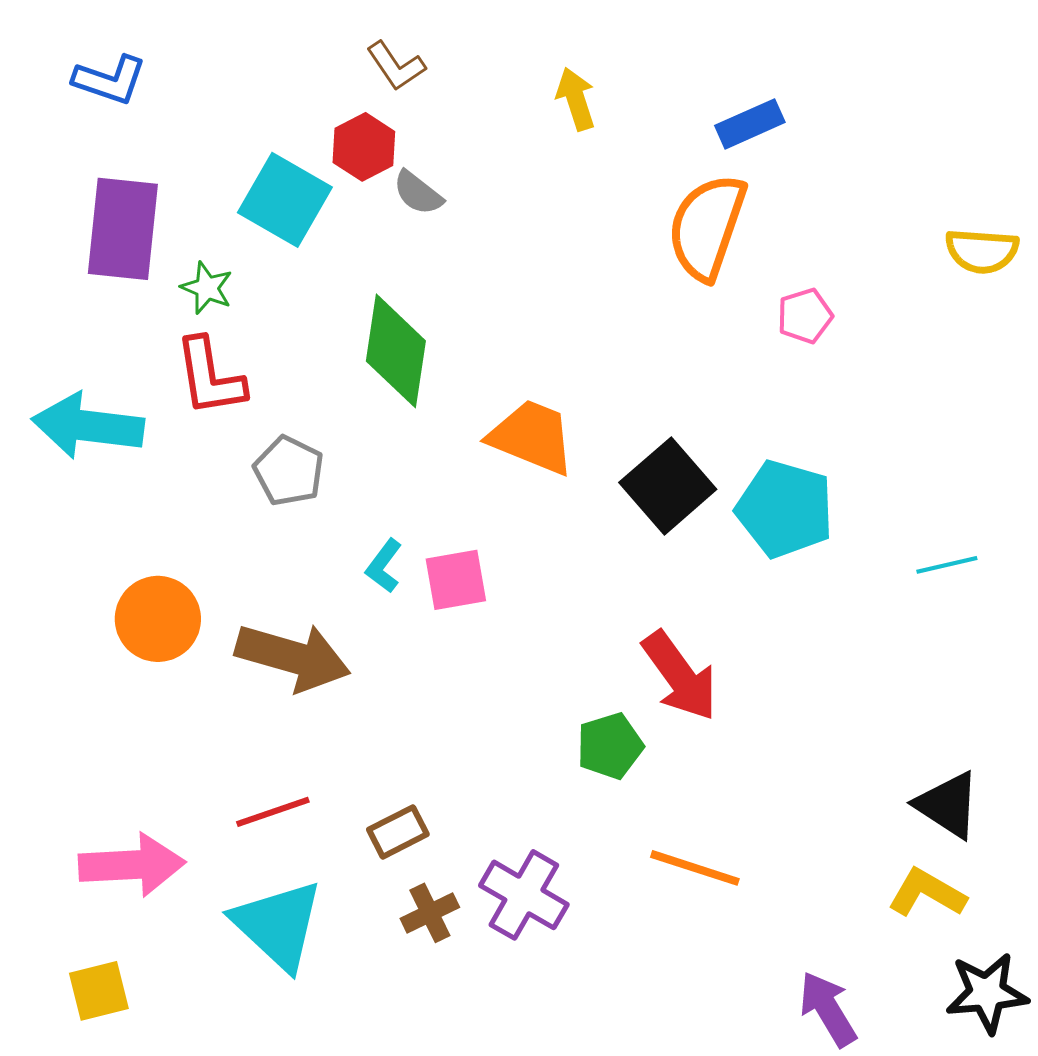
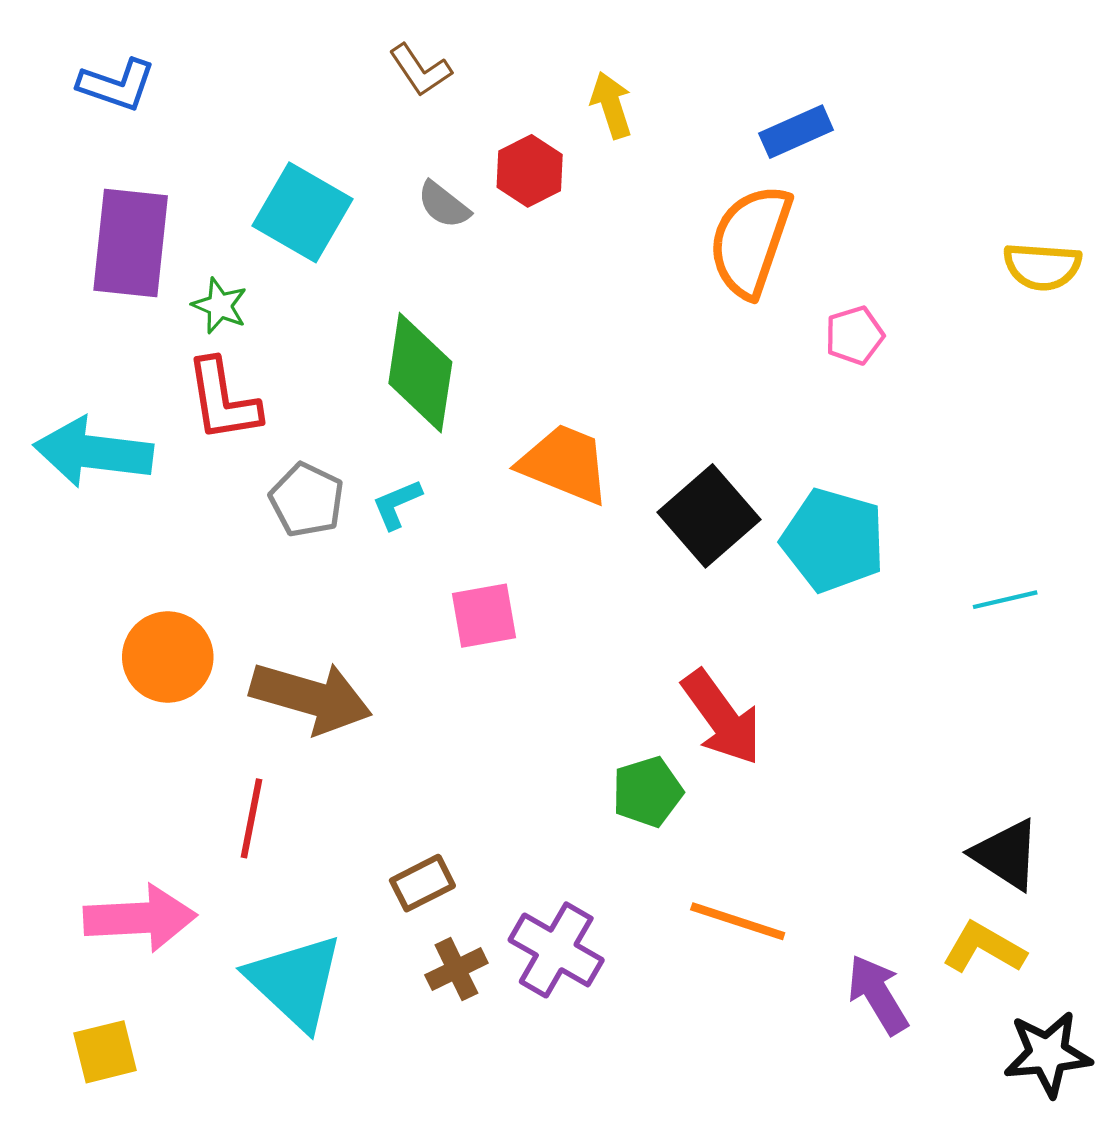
red hexagon: (364, 147) -> (530, 171), moved
cyan L-shape: (384, 566) -> (397, 504), moved, turned 30
red line: (273, 812) -> (252, 818), moved, turned -60
purple arrow: (828, 1009) -> (878, 995), moved

